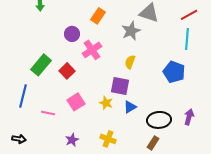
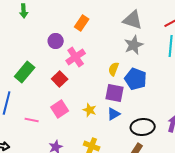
gray star: (131, 31) -> (134, 45), moved
red square: (67, 71) -> (60, 79), moved
blue pentagon: (174, 72) -> (136, 79), moved
purple square: (120, 86) -> (115, 93), moved

